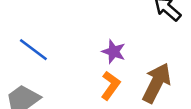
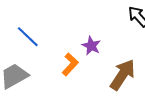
orange L-shape: (110, 85) -> (70, 64), moved

